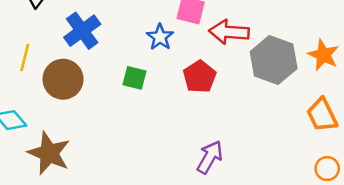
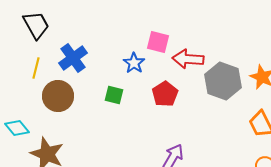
yellow line: (25, 58) -> (36, 68), moved

